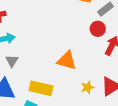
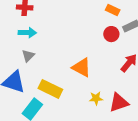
red circle: (98, 29) -> (111, 34), moved

